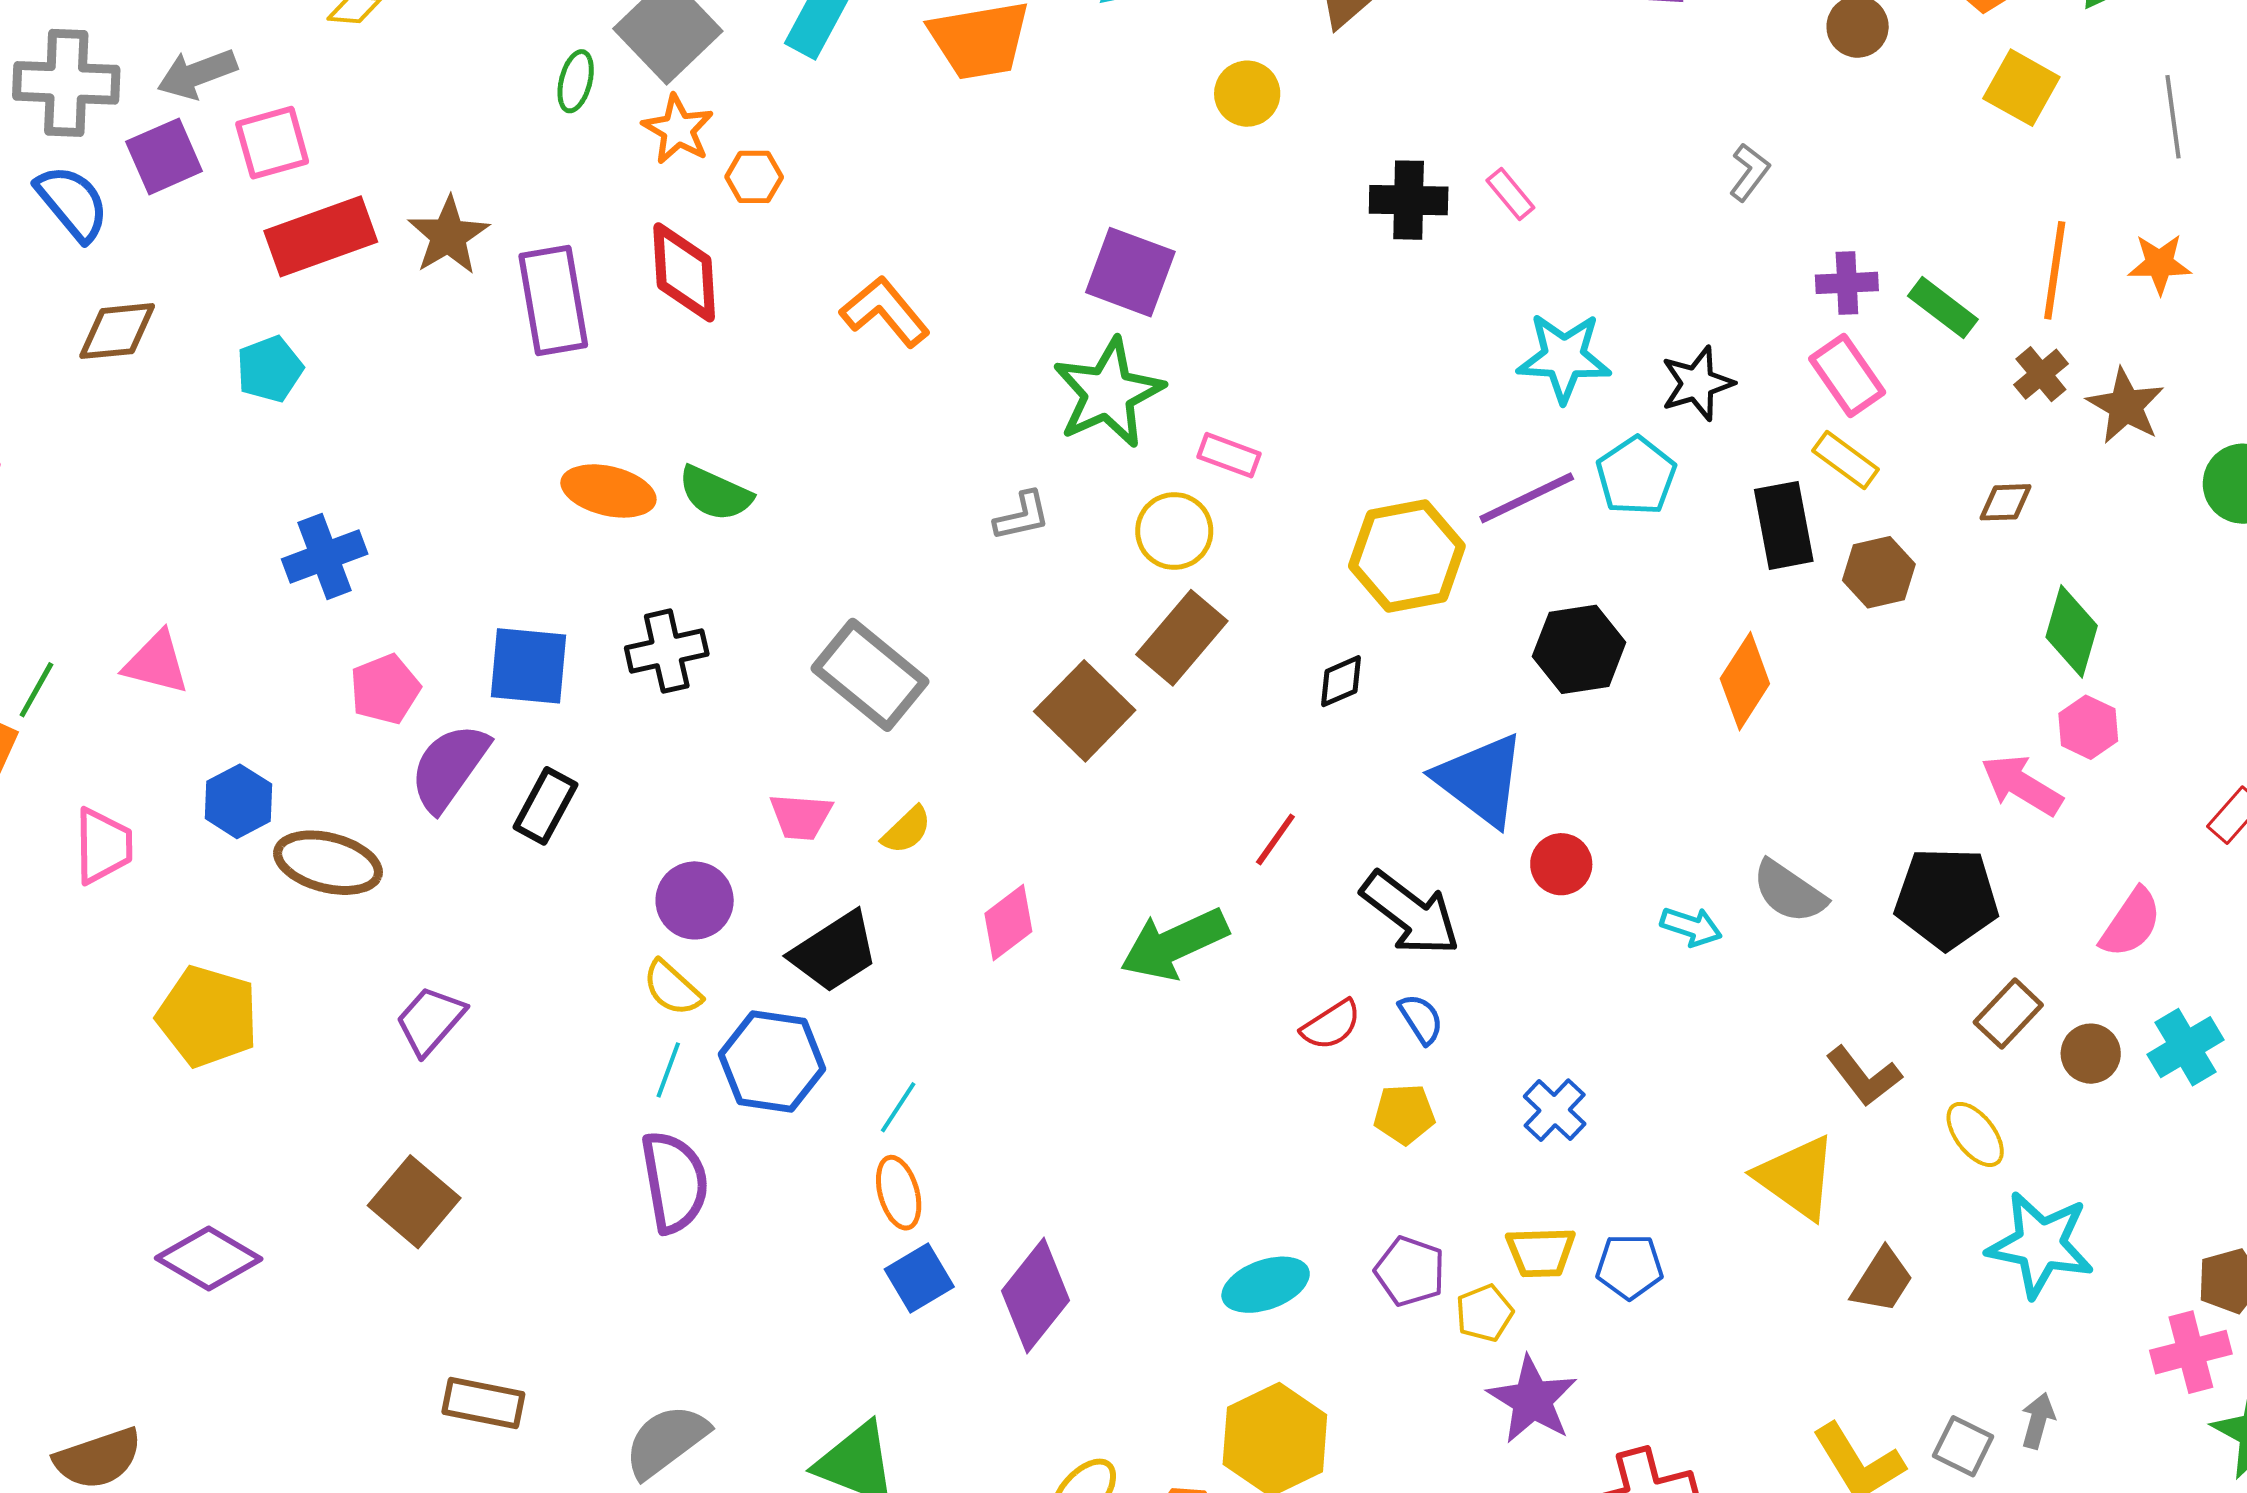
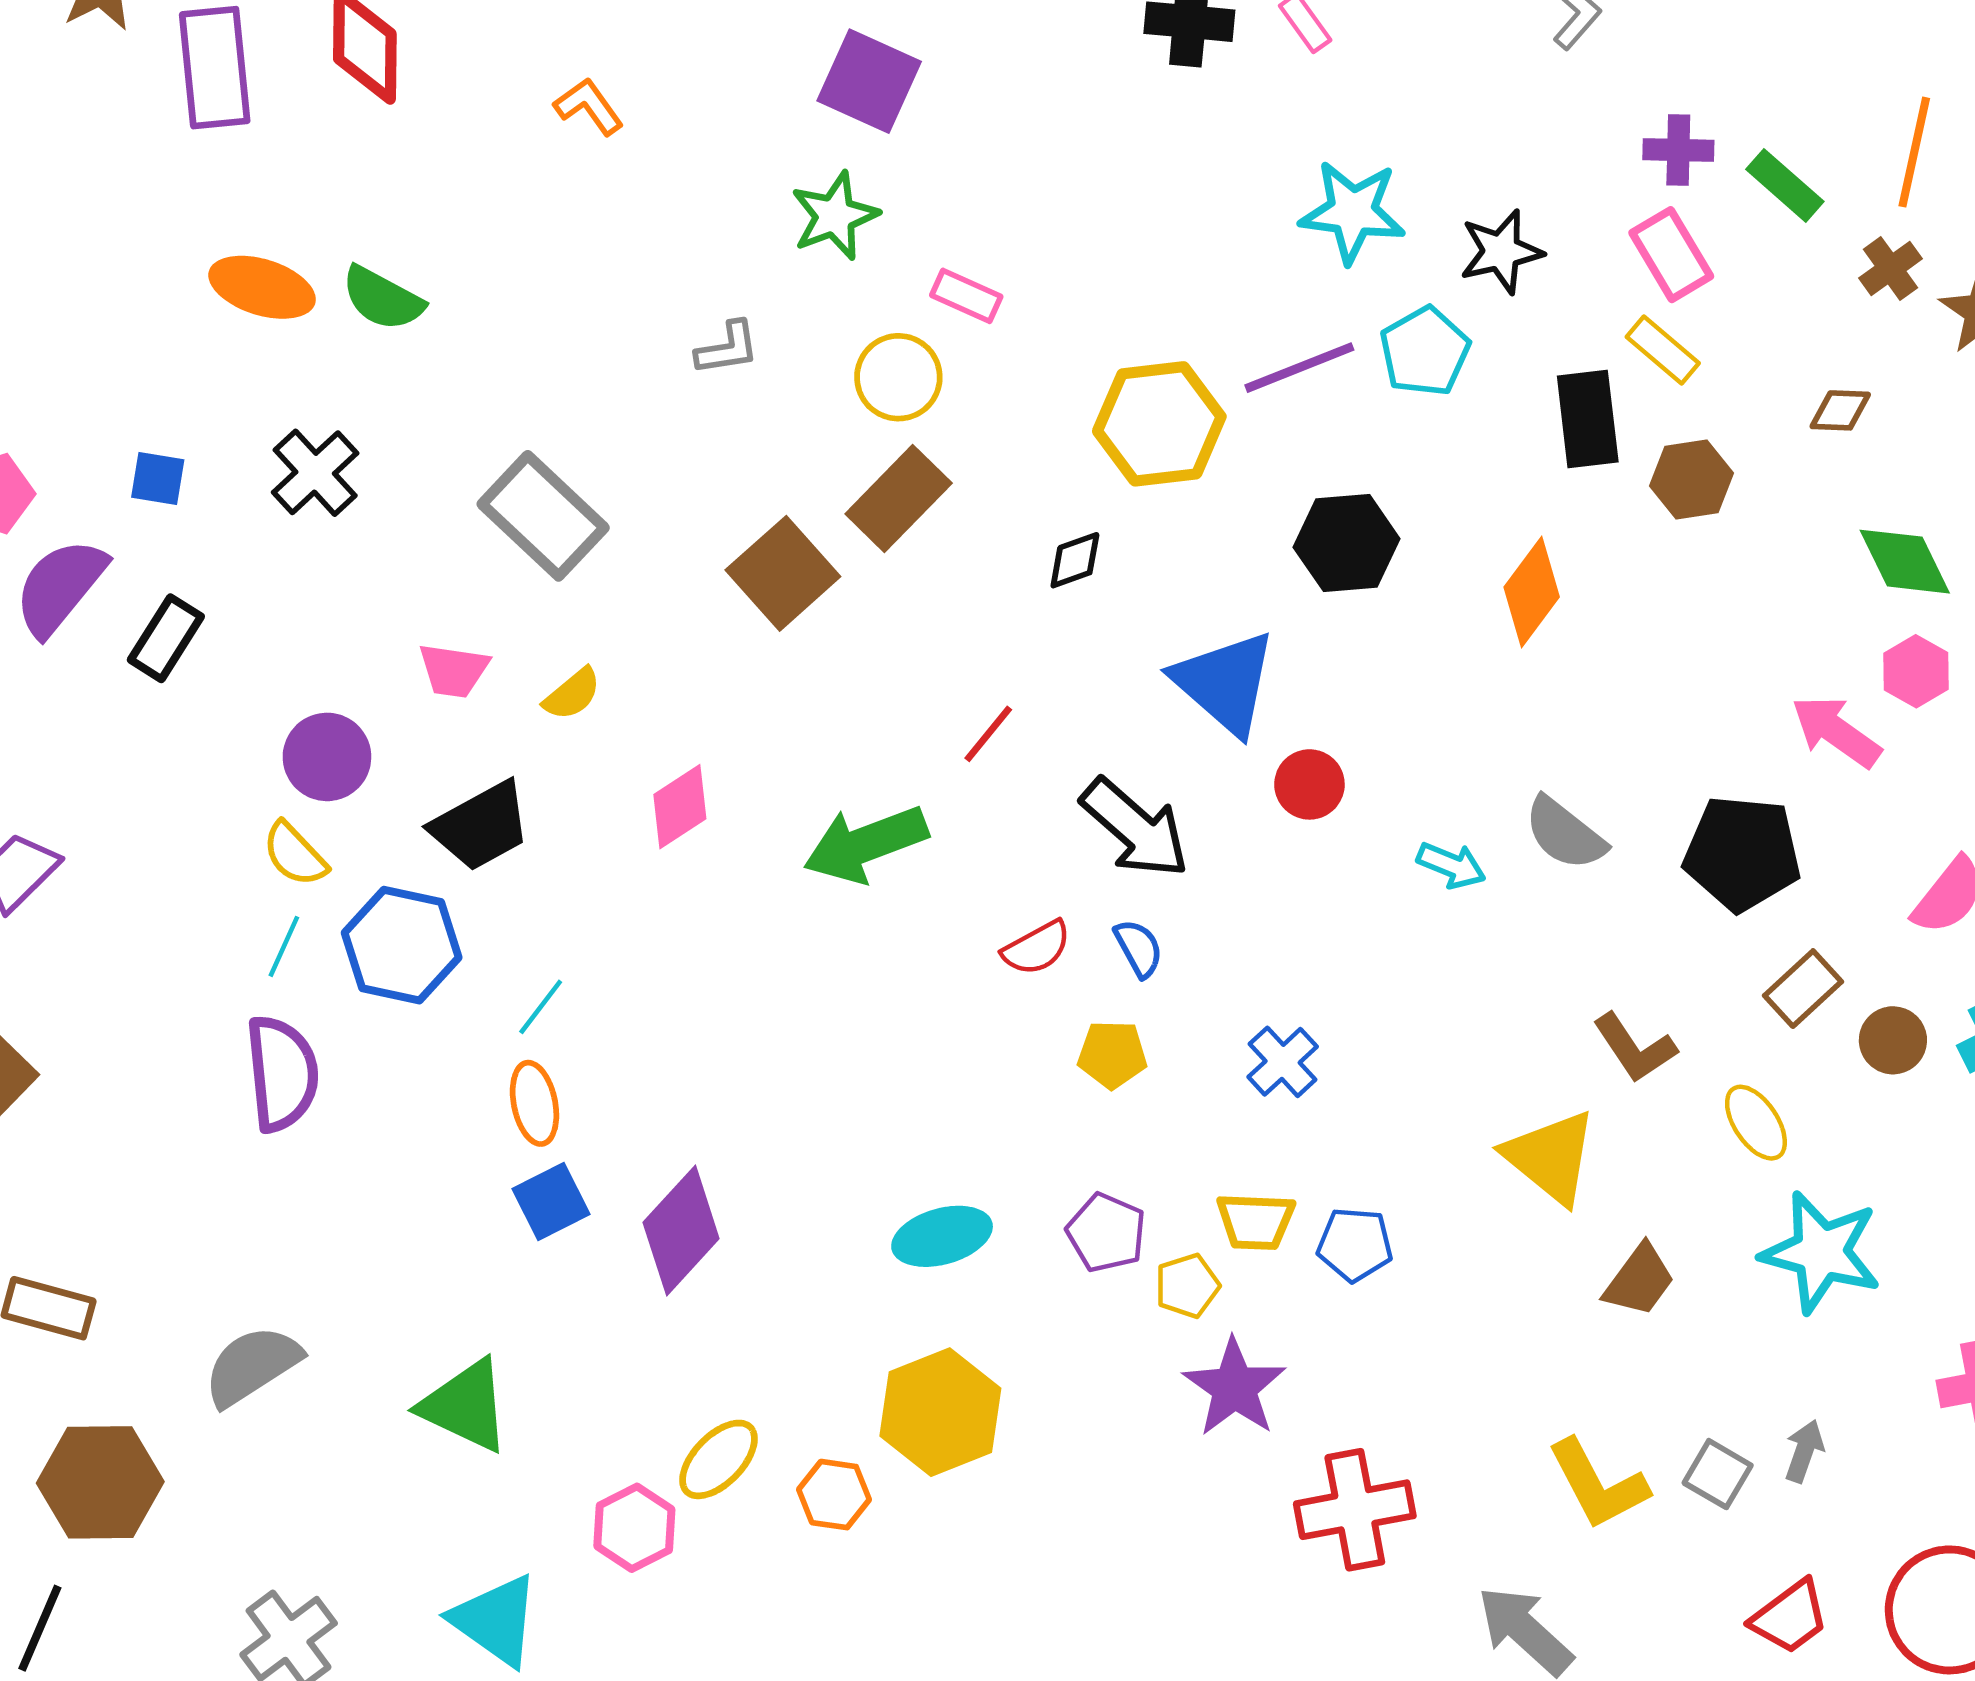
orange L-shape: (885, 312) -> (589, 106), size x0.7
green star: (1108, 393) -> (835, 216), size x0.7
green diamond: (2072, 631) -> (1905, 562), turned -46
black cross: (667, 651) -> (315, 473), turned -34
blue square: (528, 666) -> (158, 479), size x0.6

